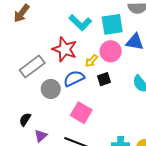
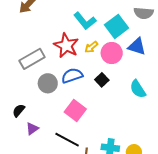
cyan square: (112, 24) -> (116, 26), turned -35
yellow arrow: (91, 61) -> (91, 47), moved
black square: (104, 79) -> (102, 80), turned -32

